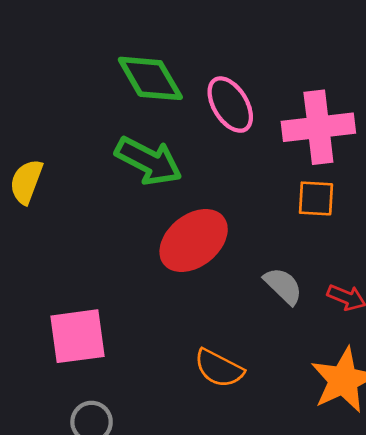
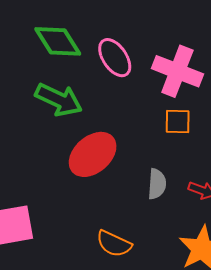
pink cross: (318, 127) -> (177, 71), turned 30
gray semicircle: (283, 286) -> (157, 184), turned 52

